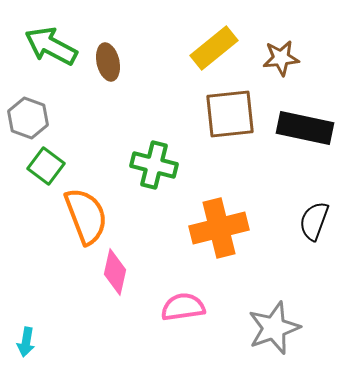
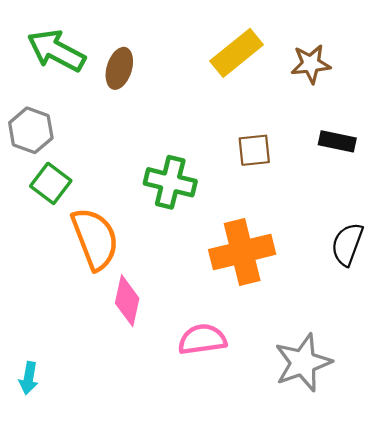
brown ellipse: (108, 62) -> (119, 68), turned 30
brown square: (230, 114) -> (254, 150), moved, size x0.6
black rectangle: (305, 128) -> (337, 141), size x0.6

